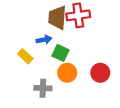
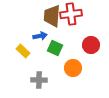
orange circle: (67, 73) -> (73, 68), moved
red circle: (100, 73) -> (91, 45), moved

